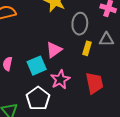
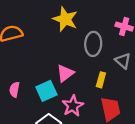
gray triangle: (107, 39) -> (123, 61), turned 42
yellow rectangle: (87, 48) -> (101, 80), moved

